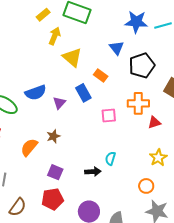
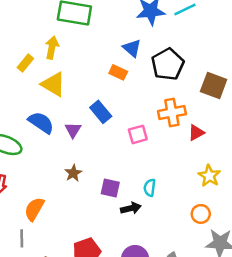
yellow rectangle: (43, 15) -> (25, 63), moved
yellow triangle: (72, 57) -> (53, 84), moved
orange rectangle: (101, 75) -> (118, 72), moved
blue semicircle: (36, 93) -> (41, 123), turned -115
orange semicircle: (29, 147) -> (34, 209), moved
purple square: (55, 172) -> (110, 188), moved

